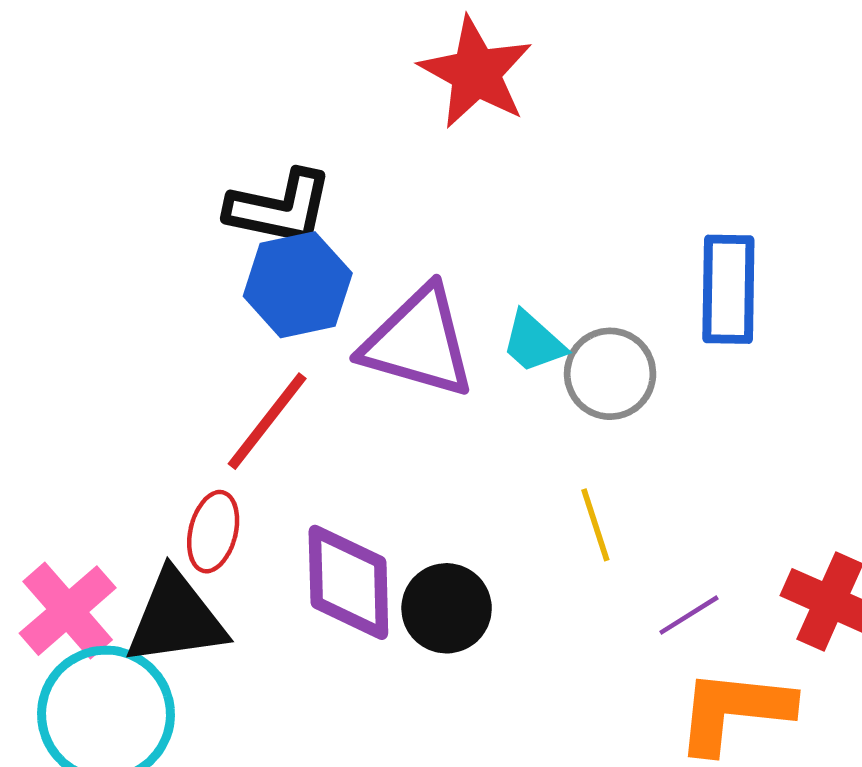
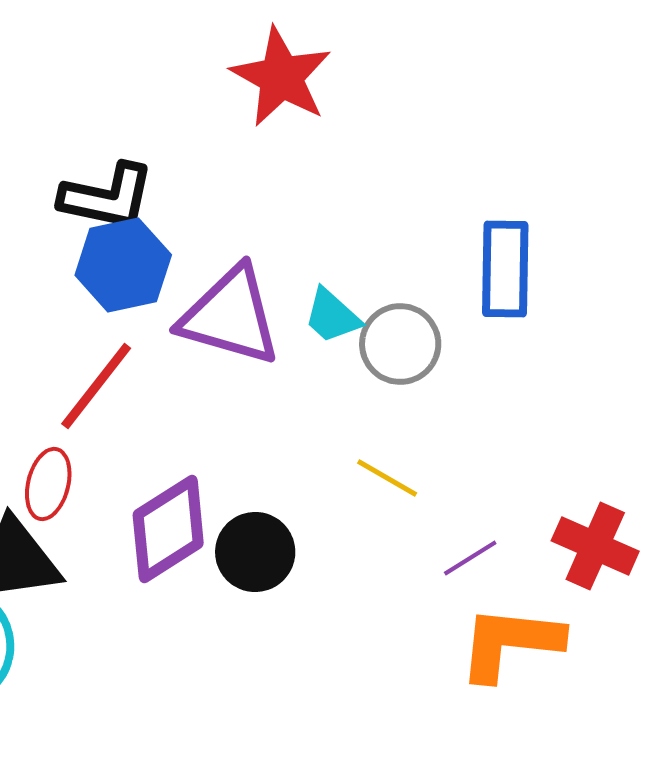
yellow line: (595, 525) -> (387, 478), turned -42
purple diamond: (348, 582) -> (168, 529), turned 59

